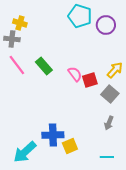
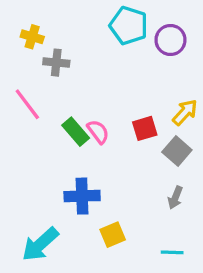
gray cross: (12, 39) -> (56, 63), moved
green rectangle: (44, 66) -> (76, 132), moved
pink semicircle: (75, 74) -> (98, 132), moved
blue cross: (53, 135) -> (82, 196), moved

